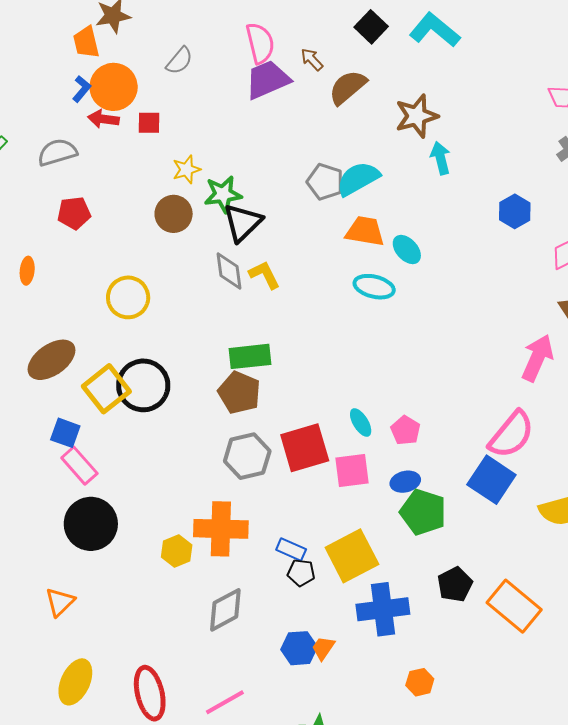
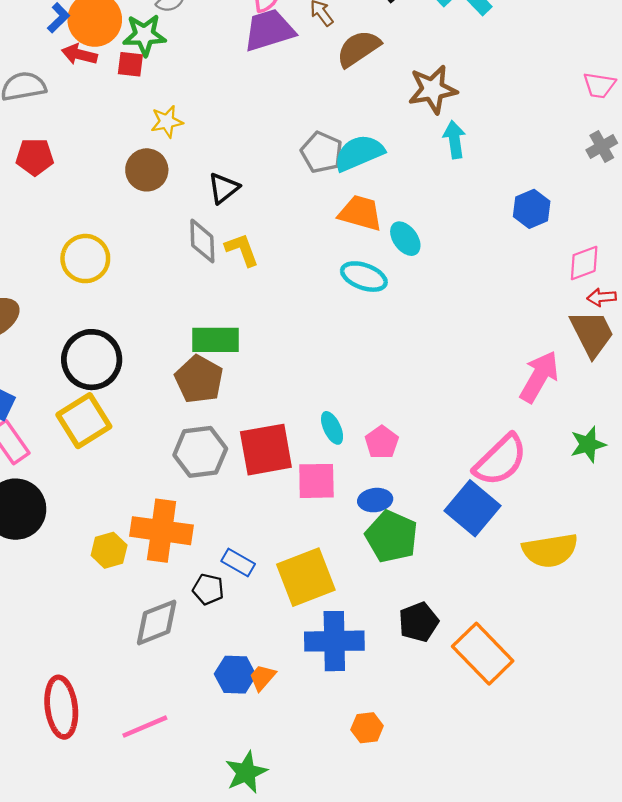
green star: (223, 194) -> (144, 35), moved
black triangle: (243, 223) -> (224, 188), size x0.7
yellow square: (106, 389) -> (84, 421), moved
black pentagon: (301, 573) -> (208, 589), moved

